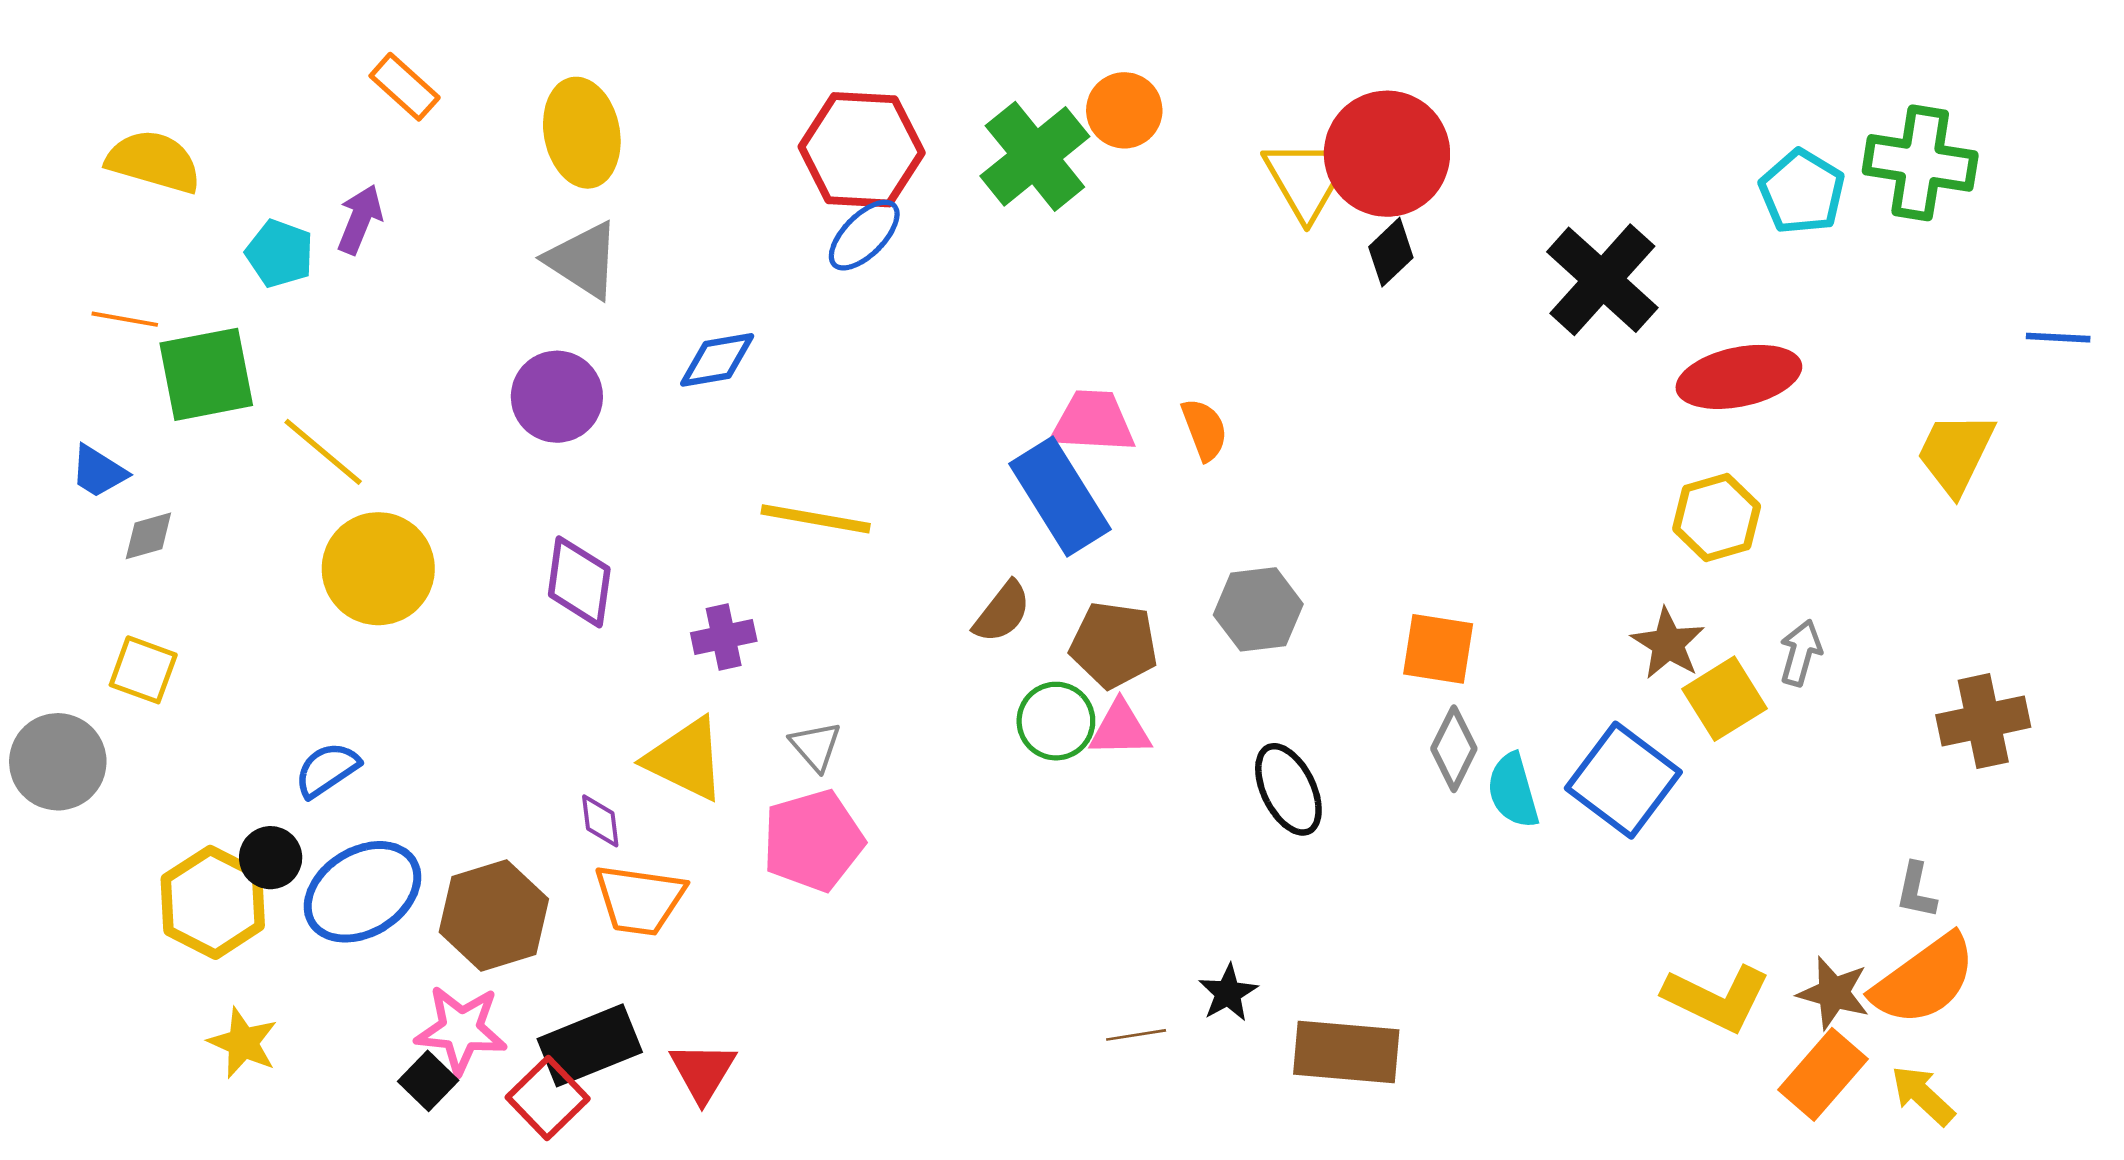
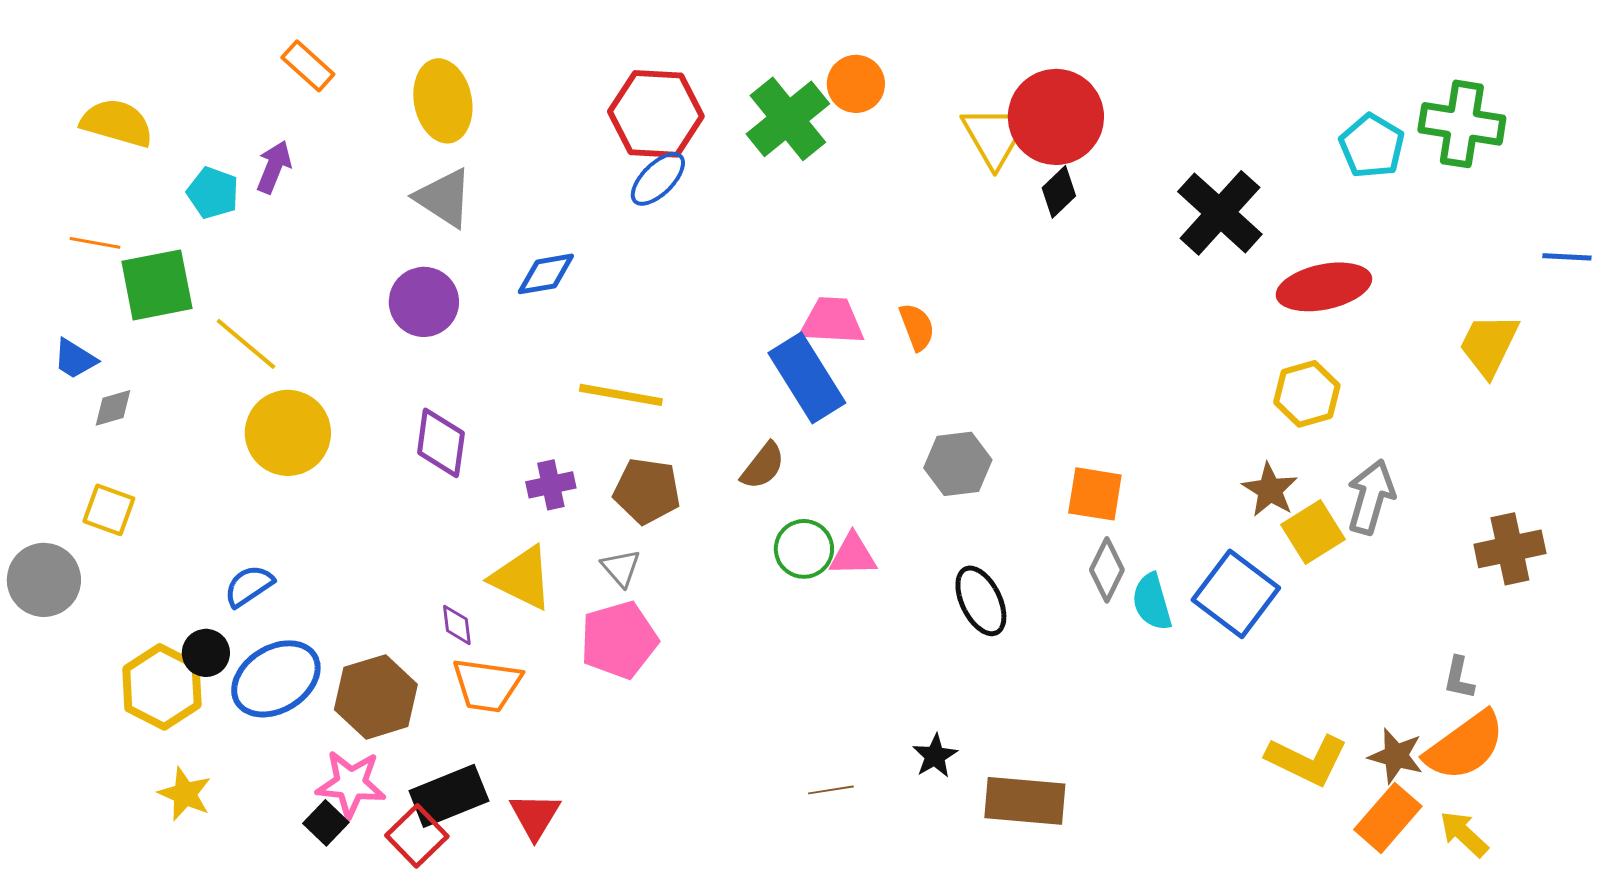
brown pentagon: (1114, 645) -> (647, 491), moved
gray arrow: (1801, 653) -> (1371, 497), size x1.5
brown line: (1136, 1035) -> (831, 790), moved

